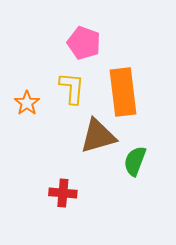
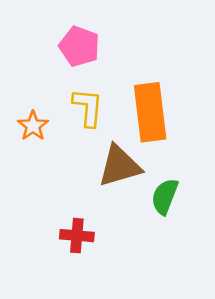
pink pentagon: (84, 43) -> (79, 46), moved

